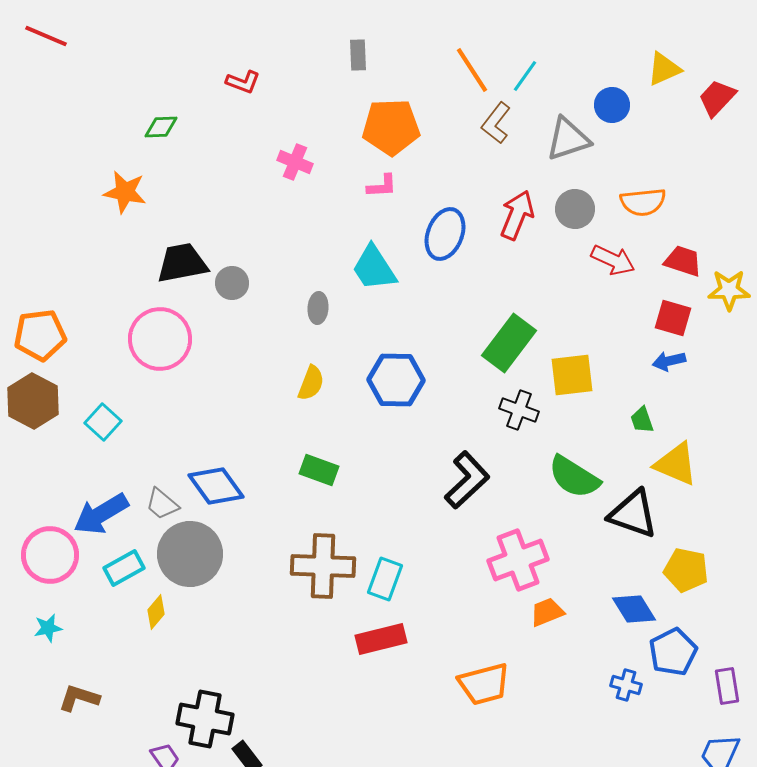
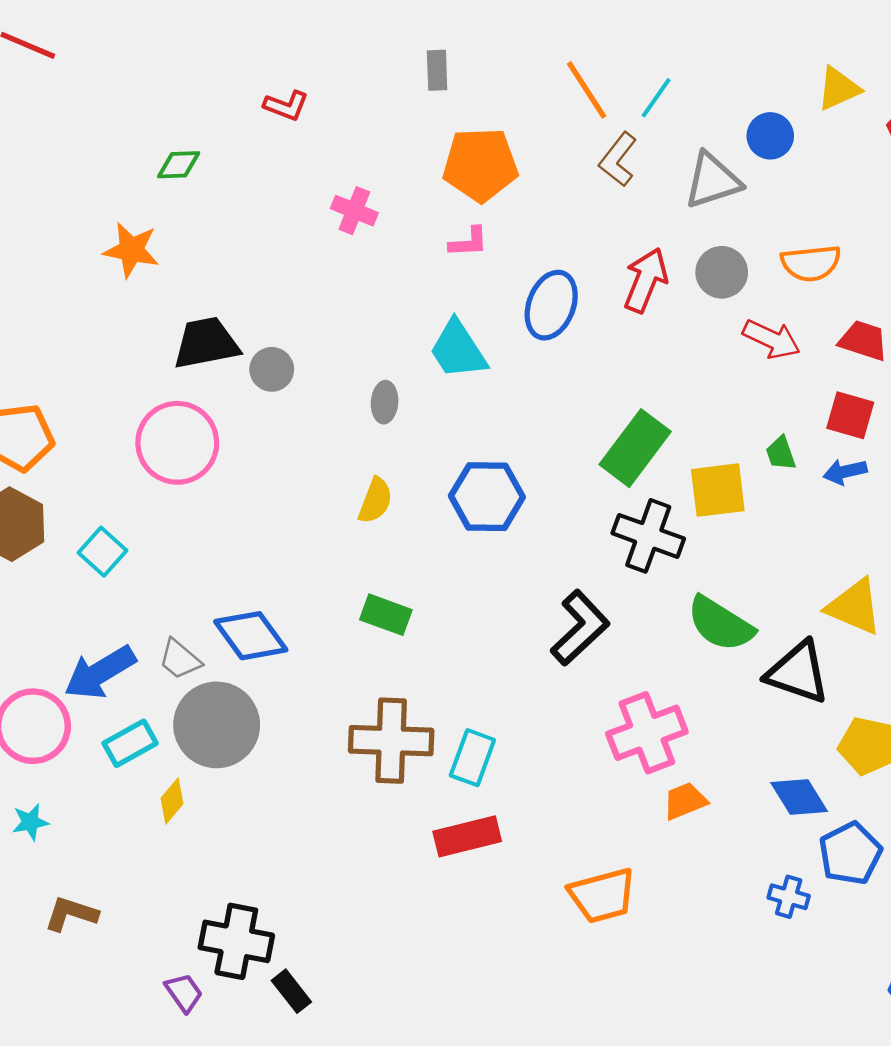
black cross: (519, 410) -> (648, 536), size x1.4
green trapezoid: (642, 420) -> (781, 453), moved

